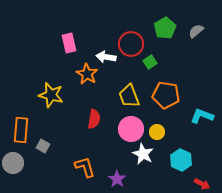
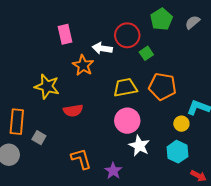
yellow trapezoid: (129, 96) -> (125, 87), turned 100
red semicircle: (94, 119) -> (73, 111), moved, turned 72
yellow circle: (157, 132) -> (181, 124), moved

